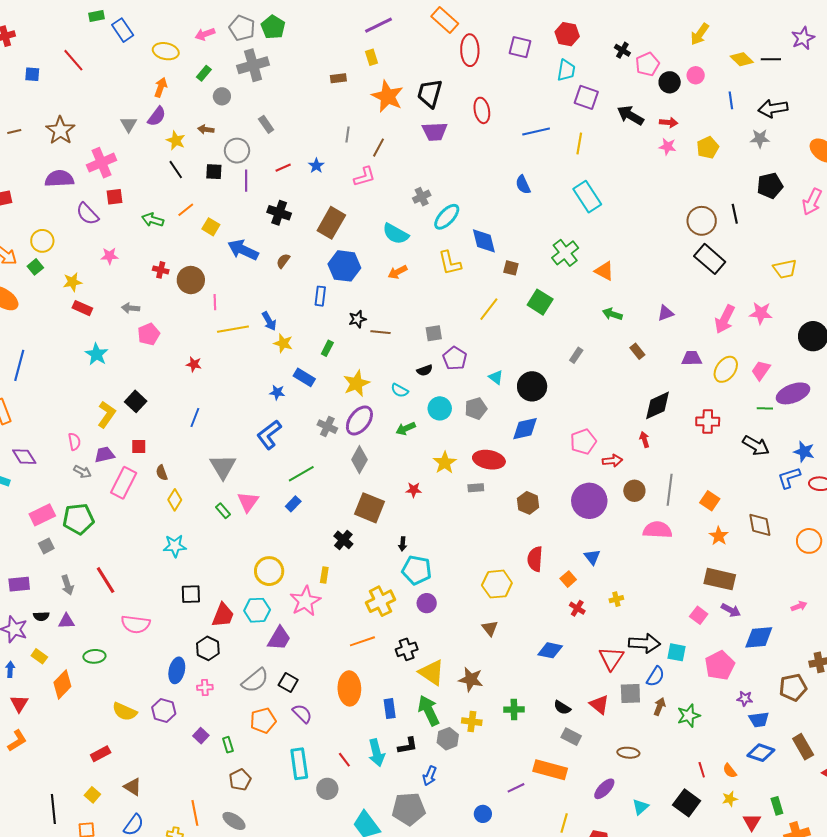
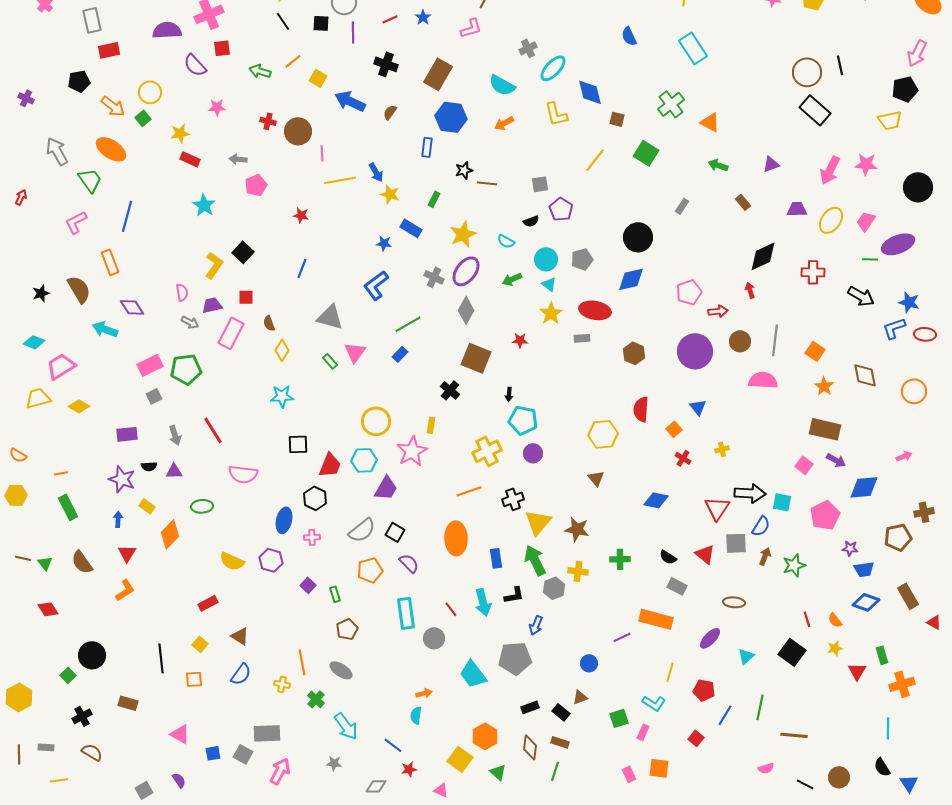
black pentagon: (770, 186) -> (905, 89), moved
cyan triangle: (496, 377) -> (549, 284), moved
gray triangle: (223, 467) -> (330, 317), turned -44
yellow triangle: (432, 672) -> (538, 522), turned 36

